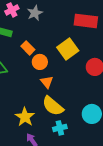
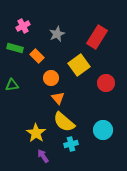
gray star: (35, 13) -> (57, 34), moved
red rectangle: (86, 21) -> (97, 37), turned -65
orange rectangle: (28, 48) -> (37, 56), moved

